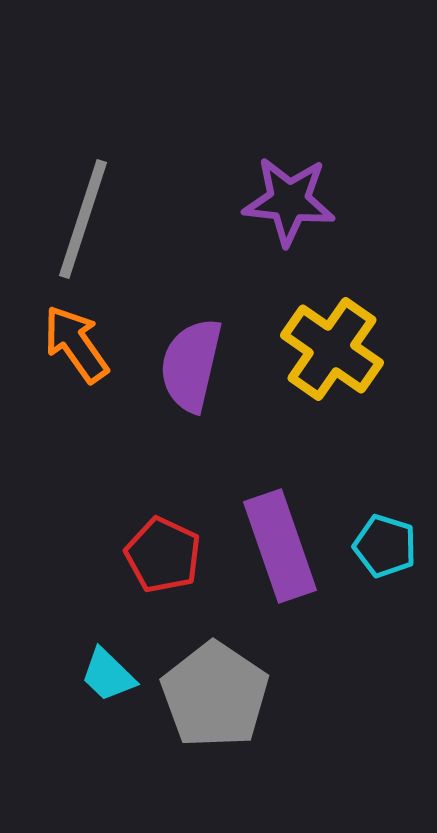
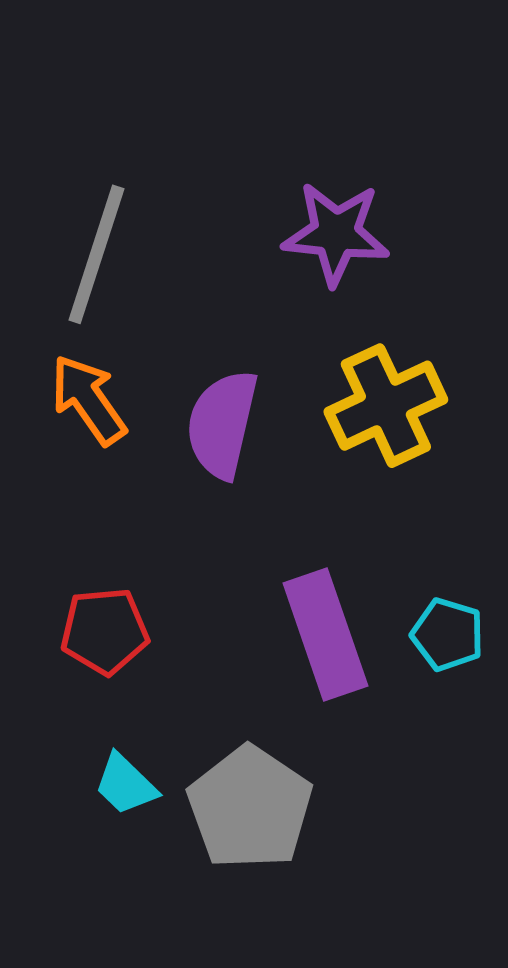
yellow cross: (332, 349) -> (386, 406), turned 30
red pentagon: (163, 555) -> (105, 631), moved, turned -30

